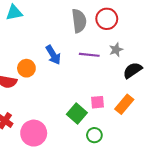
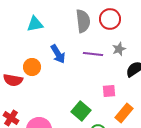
cyan triangle: (14, 13) -> (35, 24), moved
pink square: (97, 102) -> (109, 91), moved
orange rectangle: (124, 104) -> (124, 113), moved

